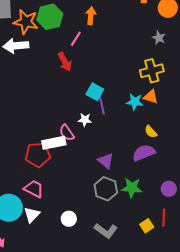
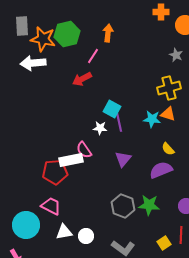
red arrow: (65, 62) -> (82, 79), turned 90
white star: (85, 120) -> (100, 128), moved
purple triangle: (106, 161) -> (123, 159), moved, turned 30
white triangle: (32, 215) -> (64, 232), moved, turned 36

